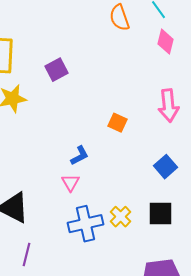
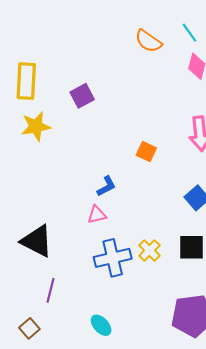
orange semicircle: (120, 18) -> (148, 41), turned -36
pink triangle: (70, 183) -> (97, 215), turned 48

